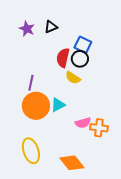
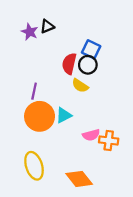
black triangle: (51, 27) -> (47, 26), moved

